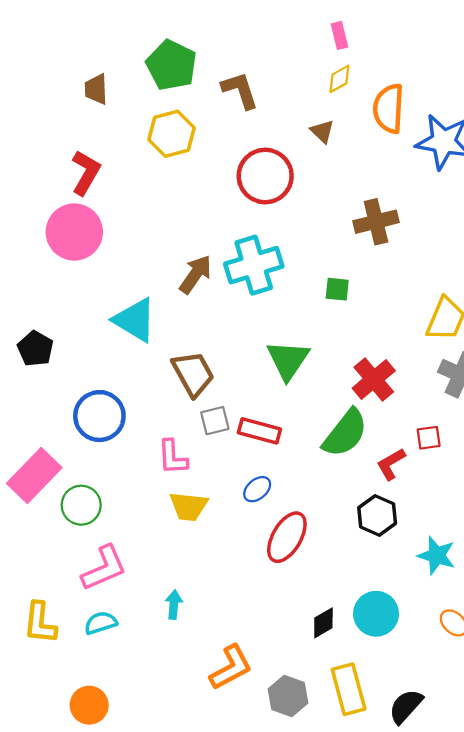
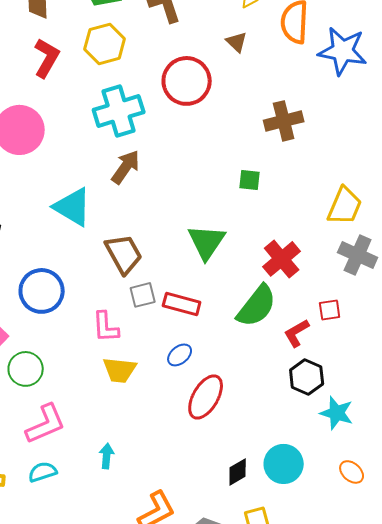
red L-shape: (86, 173) -> (47, 58), moved
cyan cross: (254, 265) -> (119, 111), moved
black hexagon: (377, 515) -> (307, 377), moved

